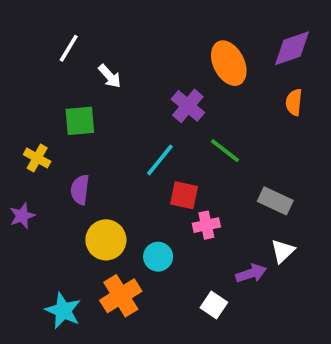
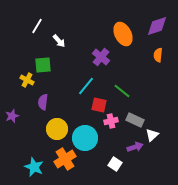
green line: (225, 151) -> (122, 91), moved
yellow cross: (37, 158) -> (27, 80), moved
gray rectangle: (275, 201) -> (135, 120), moved
cyan circle: (158, 257) -> (85, 138), size x1.6

